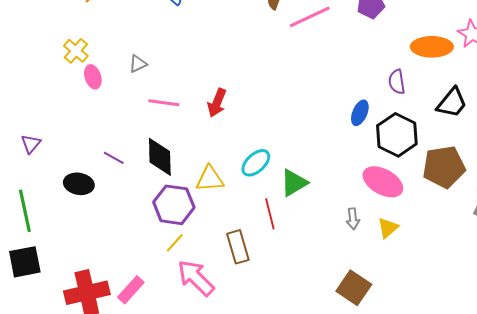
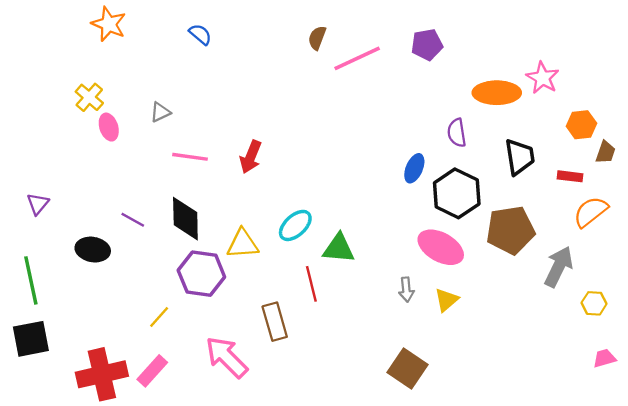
black trapezoid: (452, 103) -> (520, 157), turned -48
green triangle: (294, 183) -> (339, 248), turned 36
yellow line: (175, 243) -> (159, 317), moved

